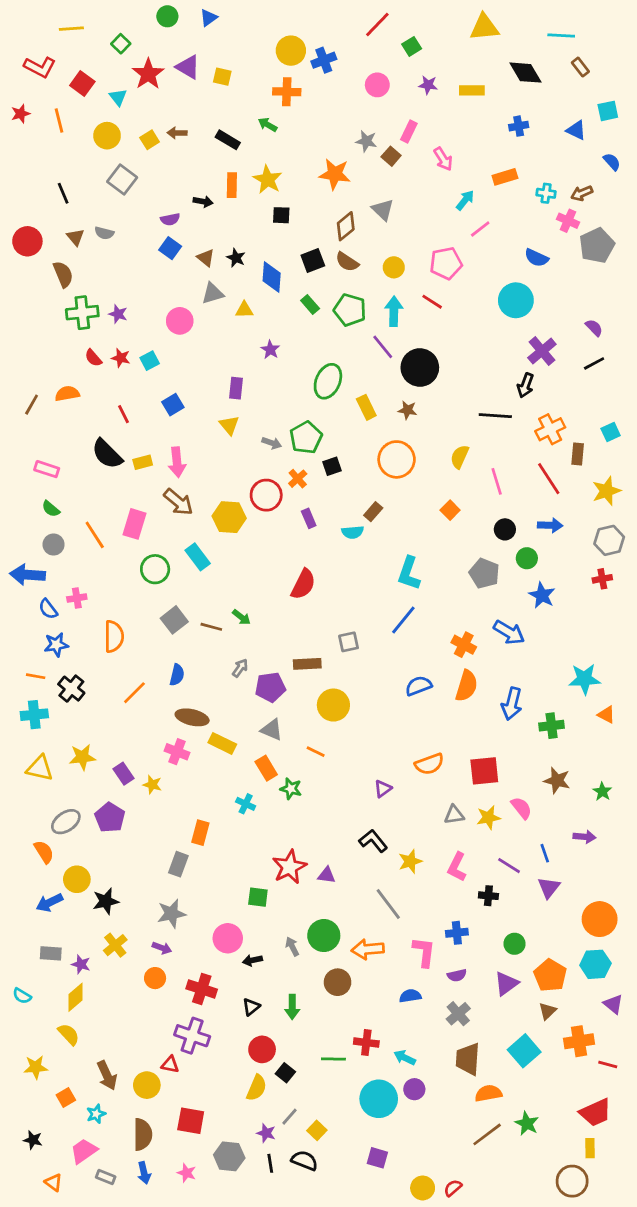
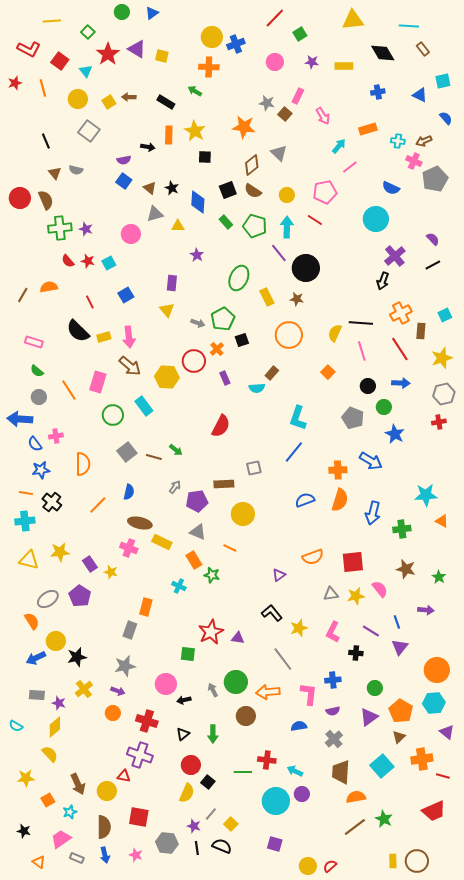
red circle: (27, 241) -> (20, 198), moved
black line: (495, 416) -> (361, 323), moved
orange cross: (464, 645) -> (338, 470), turned -30
yellow rectangle: (590, 1148) -> (393, 861), moved

